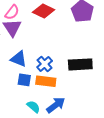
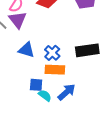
blue square: (24, 80) -> (36, 85), moved

